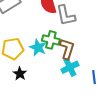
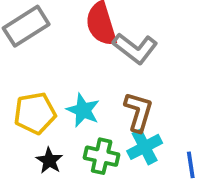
gray L-shape: (66, 15) -> (135, 48), turned -40
green cross: (51, 40) -> (102, 156), moved

